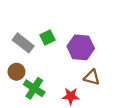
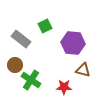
green square: (47, 37) -> (45, 26), moved

